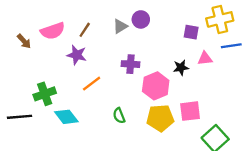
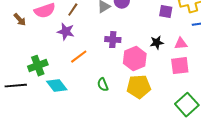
pink triangle: (205, 58) -> (181, 44), moved
pink square: (190, 111) -> (180, 66), moved

